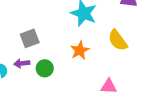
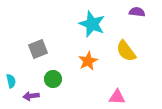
purple arrow: (22, 63) -> (31, 96), moved

